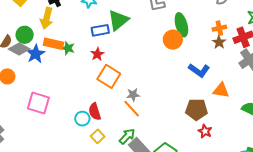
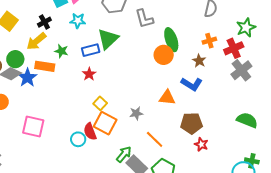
yellow arrow: (47, 18) -> (36, 41), turned 40
brown star: (219, 42) -> (199, 61), moved
green star: (68, 48) -> (61, 51), moved
orange square: (109, 76) -> (105, 123), moved
orange triangle: (221, 90) -> (167, 98), moved
gray star: (133, 95) -> (136, 113), moved
orange line: (132, 109) -> (155, 139), moved
yellow square: (98, 136) -> (100, 103), moved

